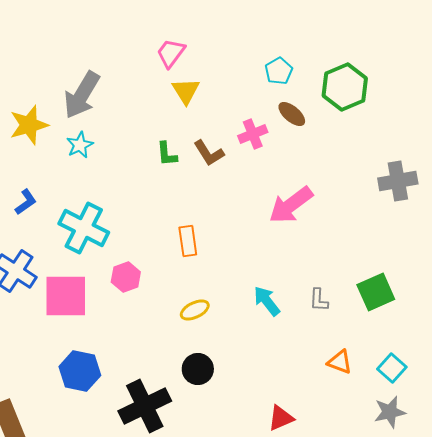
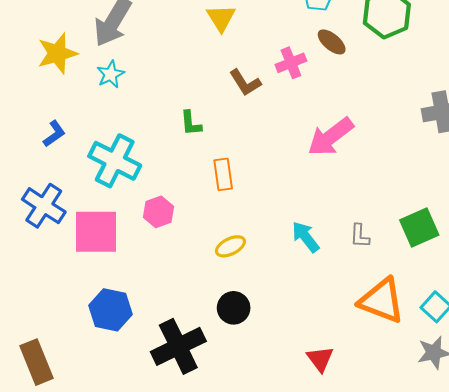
green L-shape: (167, 154) -> (191, 123), moved
orange triangle: (340, 362) -> (382, 301), size x1.8
red triangle: (281, 418) -> (320, 359), turned -44

